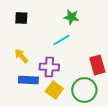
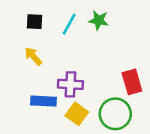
cyan line: (61, 40) -> (69, 24), moved, turned -30
yellow arrow: (21, 56) -> (33, 56), moved

